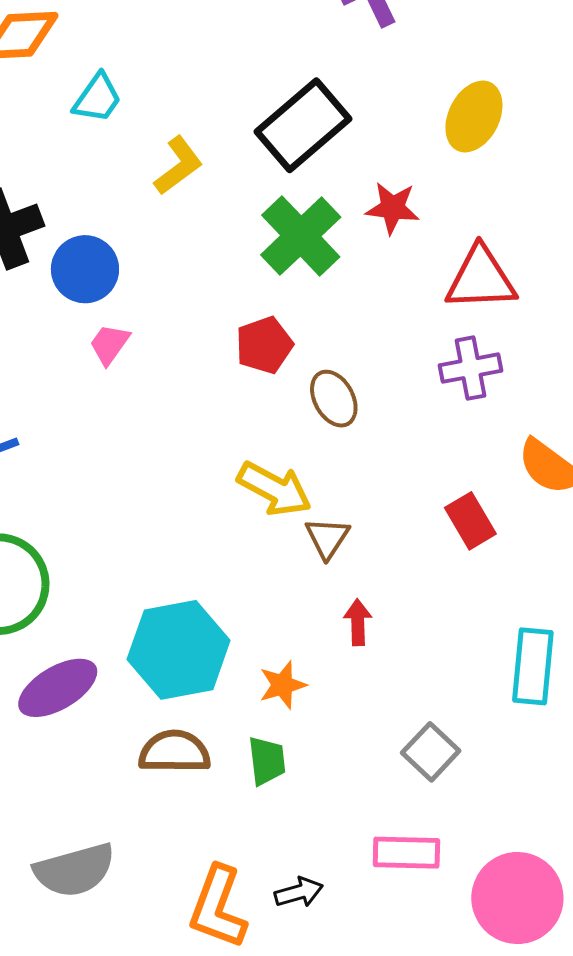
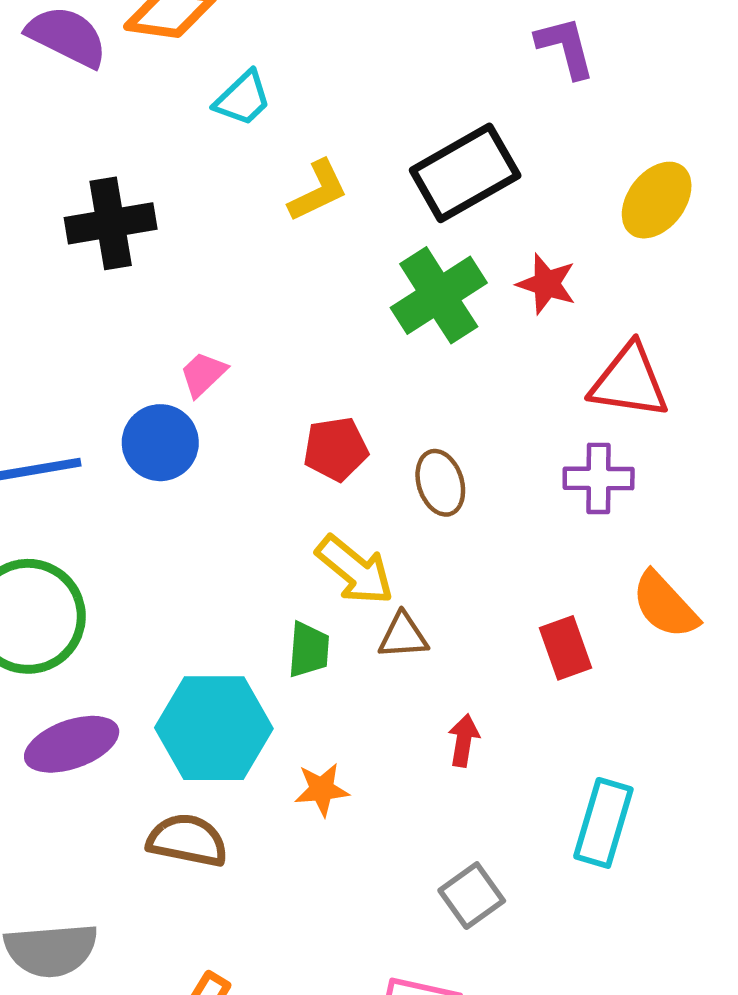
blue circle: (85, 269) -> (160, 443), moved
red pentagon: (264, 345) -> (336, 449), moved
brown triangle: (327, 538) -> (403, 636), turned 42
red arrow: (358, 622) -> (464, 740), moved
green trapezoid: (267, 761) -> (309, 650), moved

